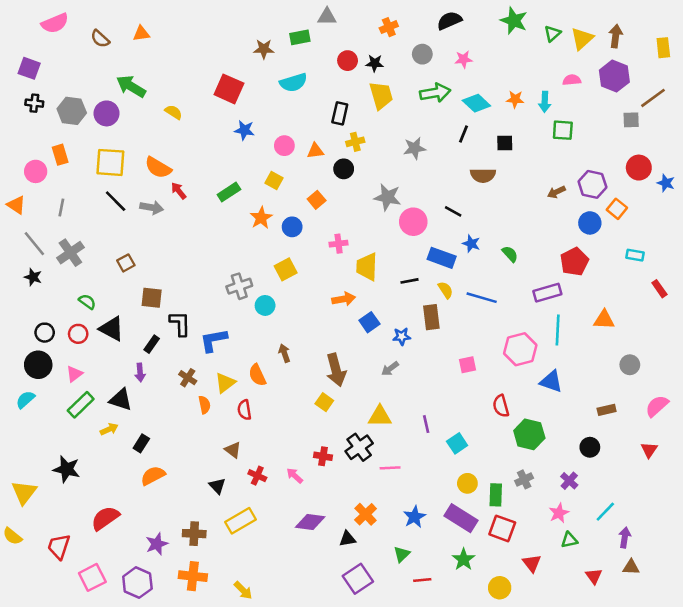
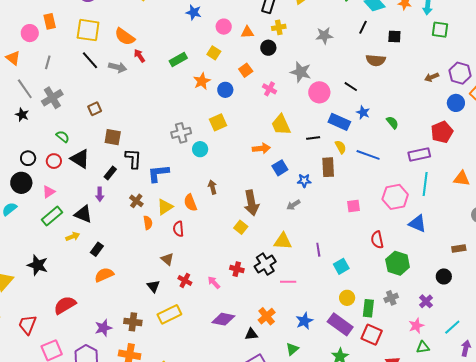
pink cross: (339, 244) -> (269, 89), moved, turned 32
yellow trapezoid: (367, 267) -> (281, 125), turned -30

